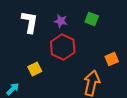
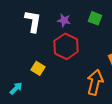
yellow square: (35, 69) -> (38, 68), turned -32

